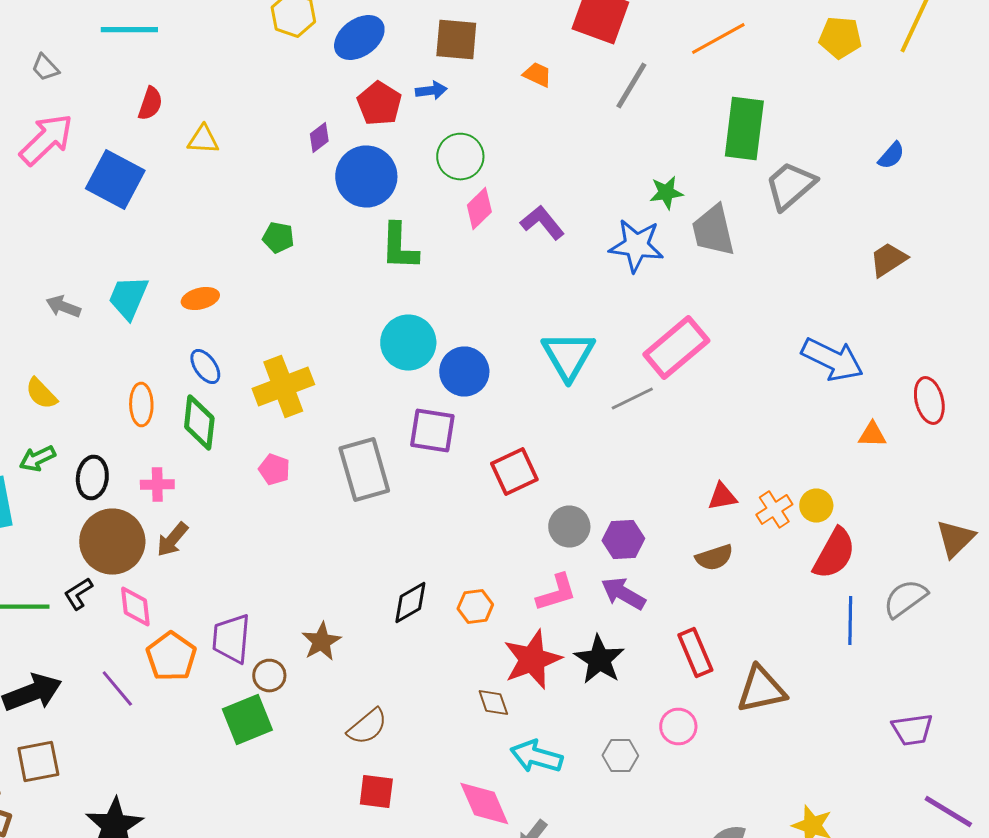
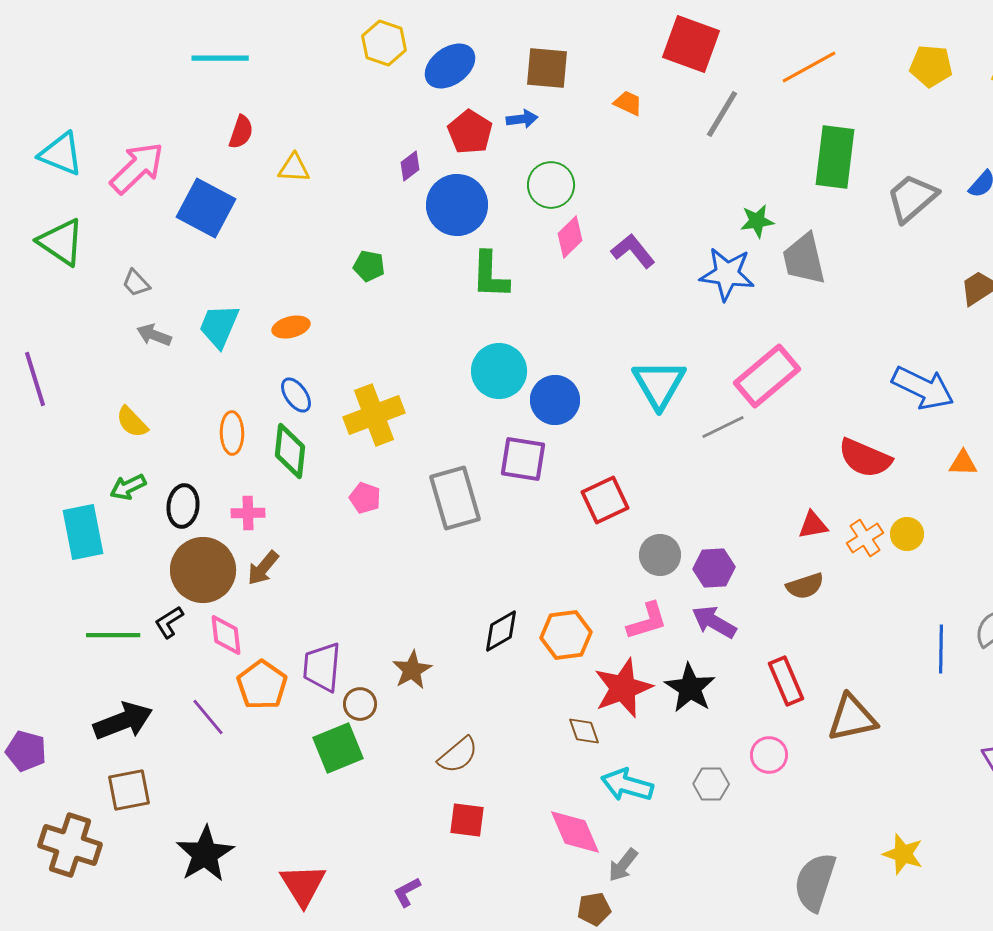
gray trapezoid: (45, 68) -> (136, 283), moved
gray trapezoid: (790, 186) -> (912, 198), moved
red semicircle: (834, 554) -> (865, 458), moved, turned 84
orange hexagon: (475, 606) -> (566, 635), size x1.4

